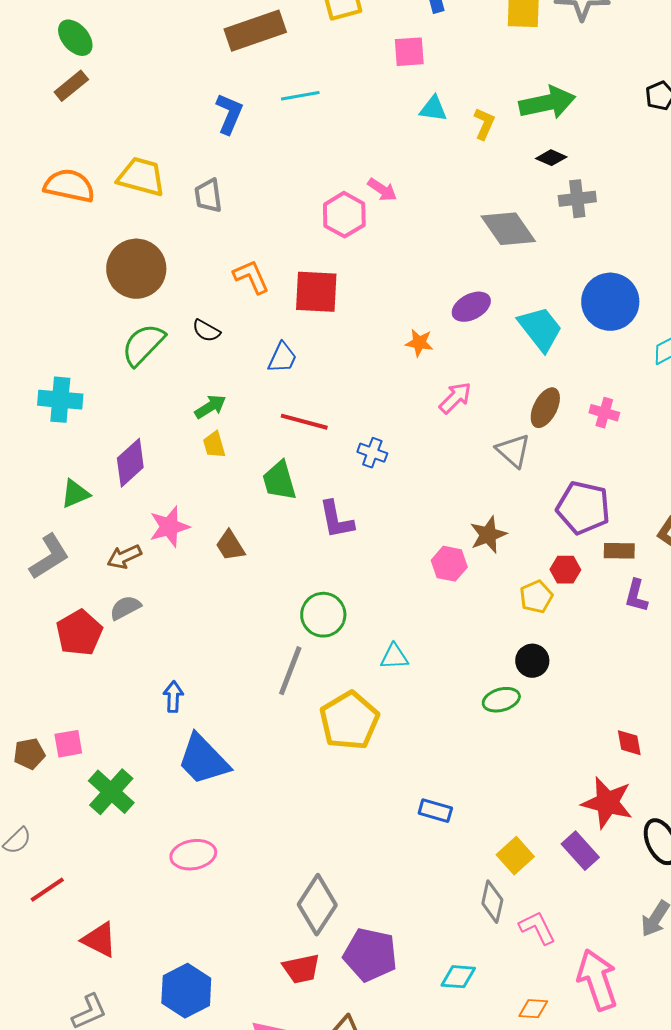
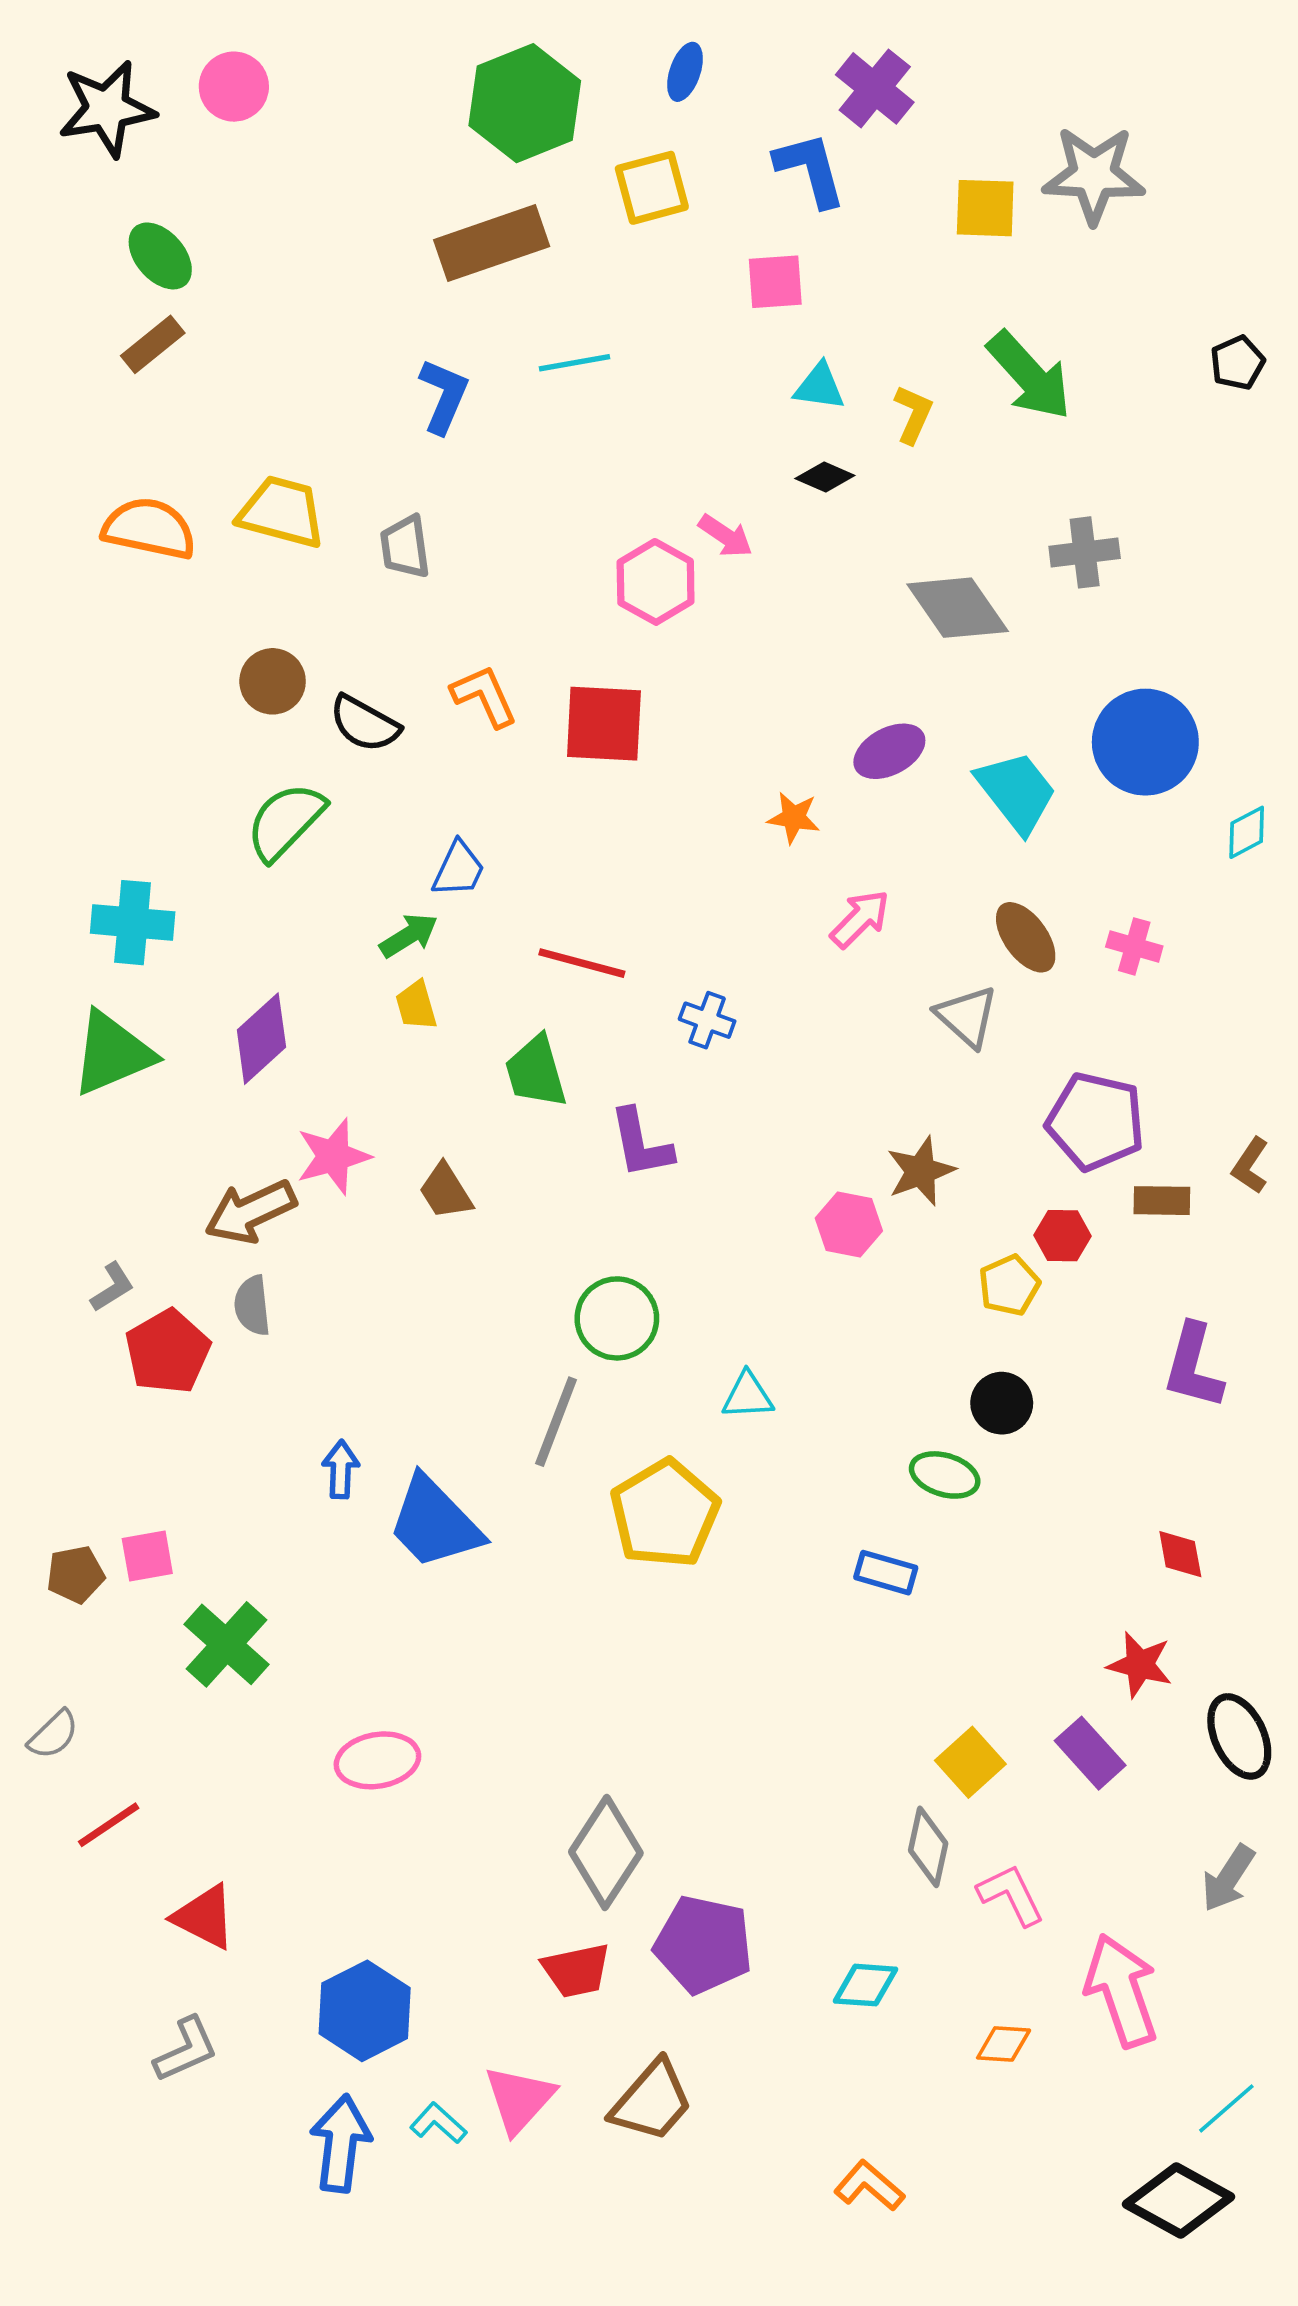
green arrow: (547, 103) -> (1029, 376), turned 60
black diamond: (551, 158) -> (825, 477), moved
brown circle: (136, 269) -> (273, 681), size x0.6
black semicircle: (206, 331) -> (365, 724), moved, size x1.4
blue trapezoid: (282, 358) -> (459, 869), moved
brown ellipse: (545, 408) -> (1026, 937), turned -63
green triangle: (75, 494) -> (112, 1053), moved, size x1.6
gray L-shape: (49, 557) -> (112, 1287), moved, size x0.6
brown arrow: (124, 557) -> (250, 1212), size x1.4
purple L-shape: (636, 596) -> (1193, 1366), moved, size x1.4
gray semicircle: (125, 608) -> (252, 1306), turned -68
green ellipse: (501, 700) -> (945, 1475), turned 33
blue trapezoid: (203, 760) -> (435, 1523), moved
red star: (607, 803) -> (1140, 1665), size x0.7
blue rectangle: (435, 811) -> (886, 1573), moved

